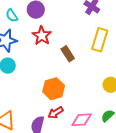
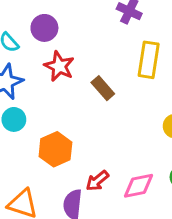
orange hexagon: (54, 89) -> (55, 149), moved

